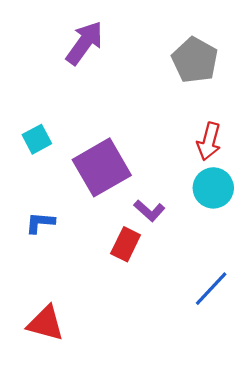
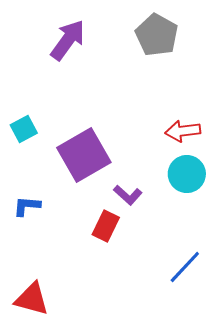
gray pentagon: (195, 60) -> (157, 35), moved
red arrow: (209, 141) -> (183, 131), turned 68

